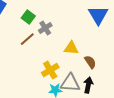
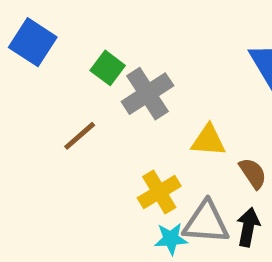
gray cross: (45, 28) -> (147, 94), size x1.5
brown line: (27, 39) -> (80, 136), moved

